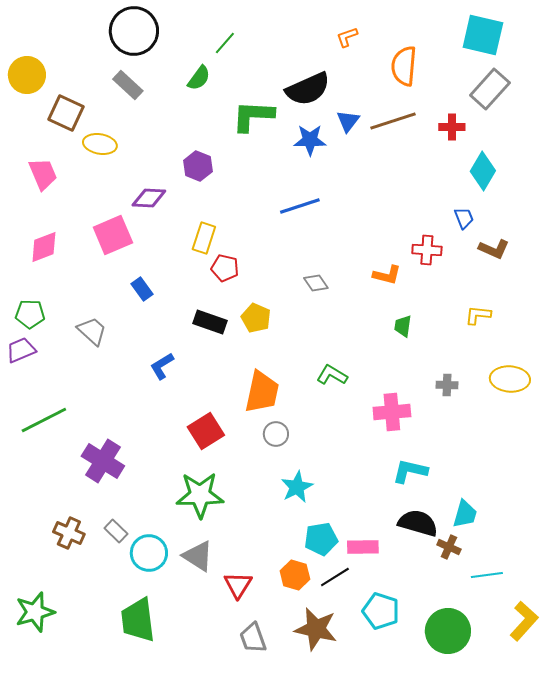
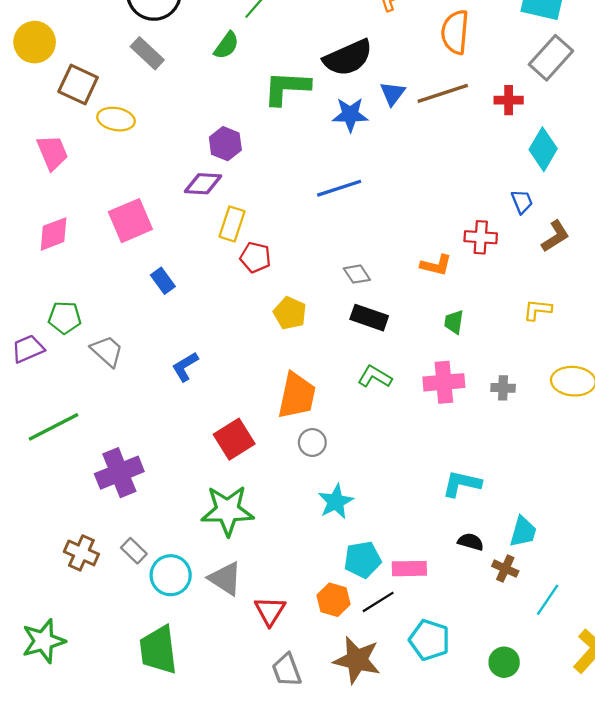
purple diamond: (149, 198) -> (203, 184), moved
brown L-shape: (494, 249) -> (555, 236), turned -56
green pentagon: (30, 314) -> (65, 318), moved
black rectangle: (210, 322) -> (369, 318), moved
gray trapezoid: (92, 331) -> (107, 351), moved
pink cross: (392, 412) -> (444, 382), moved
purple cross: (103, 461) -> (119, 473), turned 36
black semicircle: (418, 523) -> (471, 542), size x0.6
cyan line: (487, 575) -> (548, 600), turned -48
green circle: (448, 631) -> (504, 662), size x0.6

